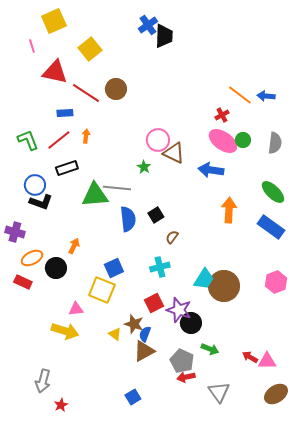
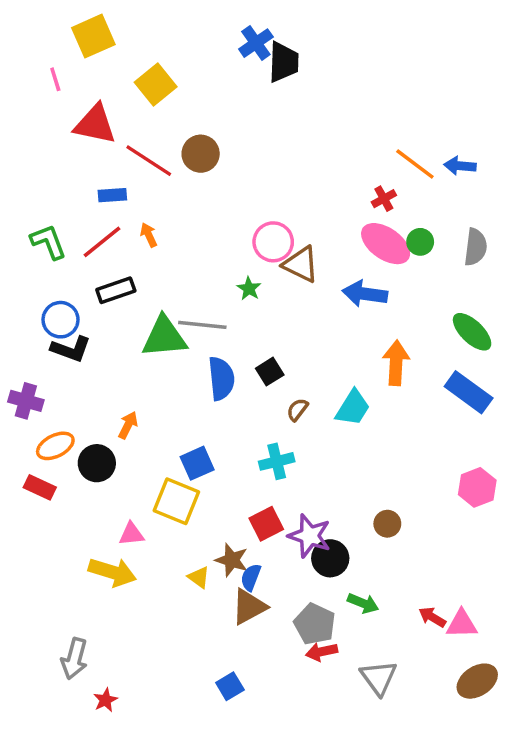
orange arrow: (86, 136) -> (149, 235), turned -32
cyan trapezoid: (204, 279) -> (353, 408), moved
brown circle: (224, 286) -> (387, 524), moved, size x0.5

